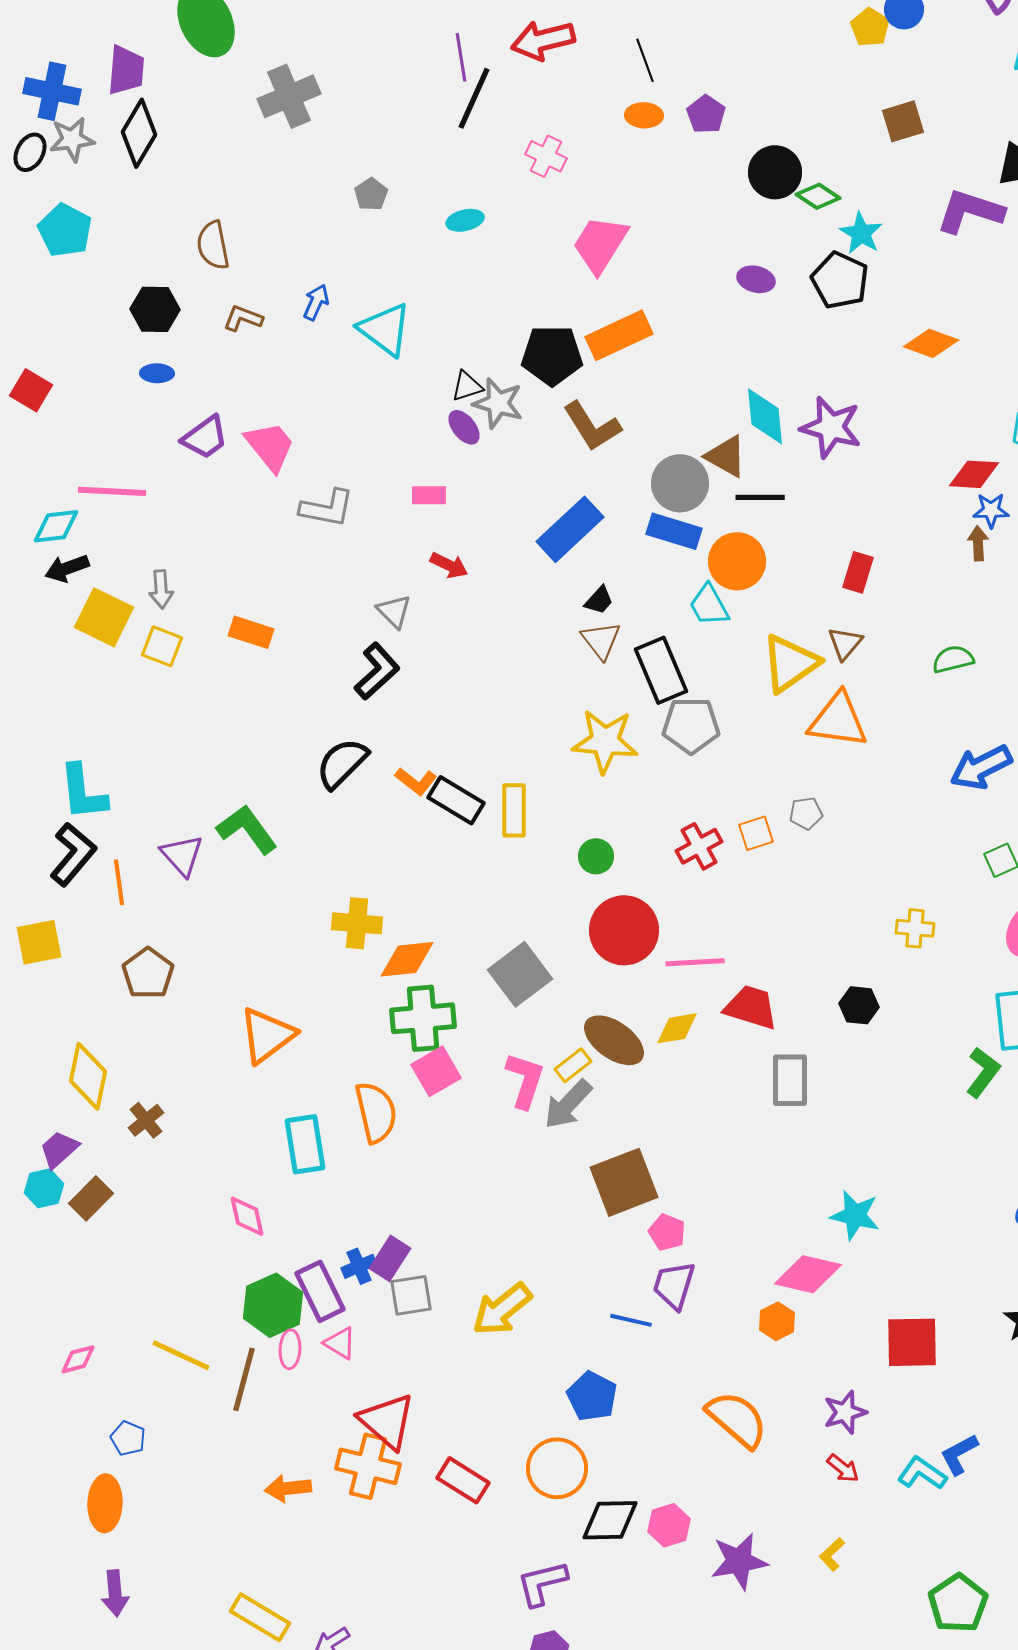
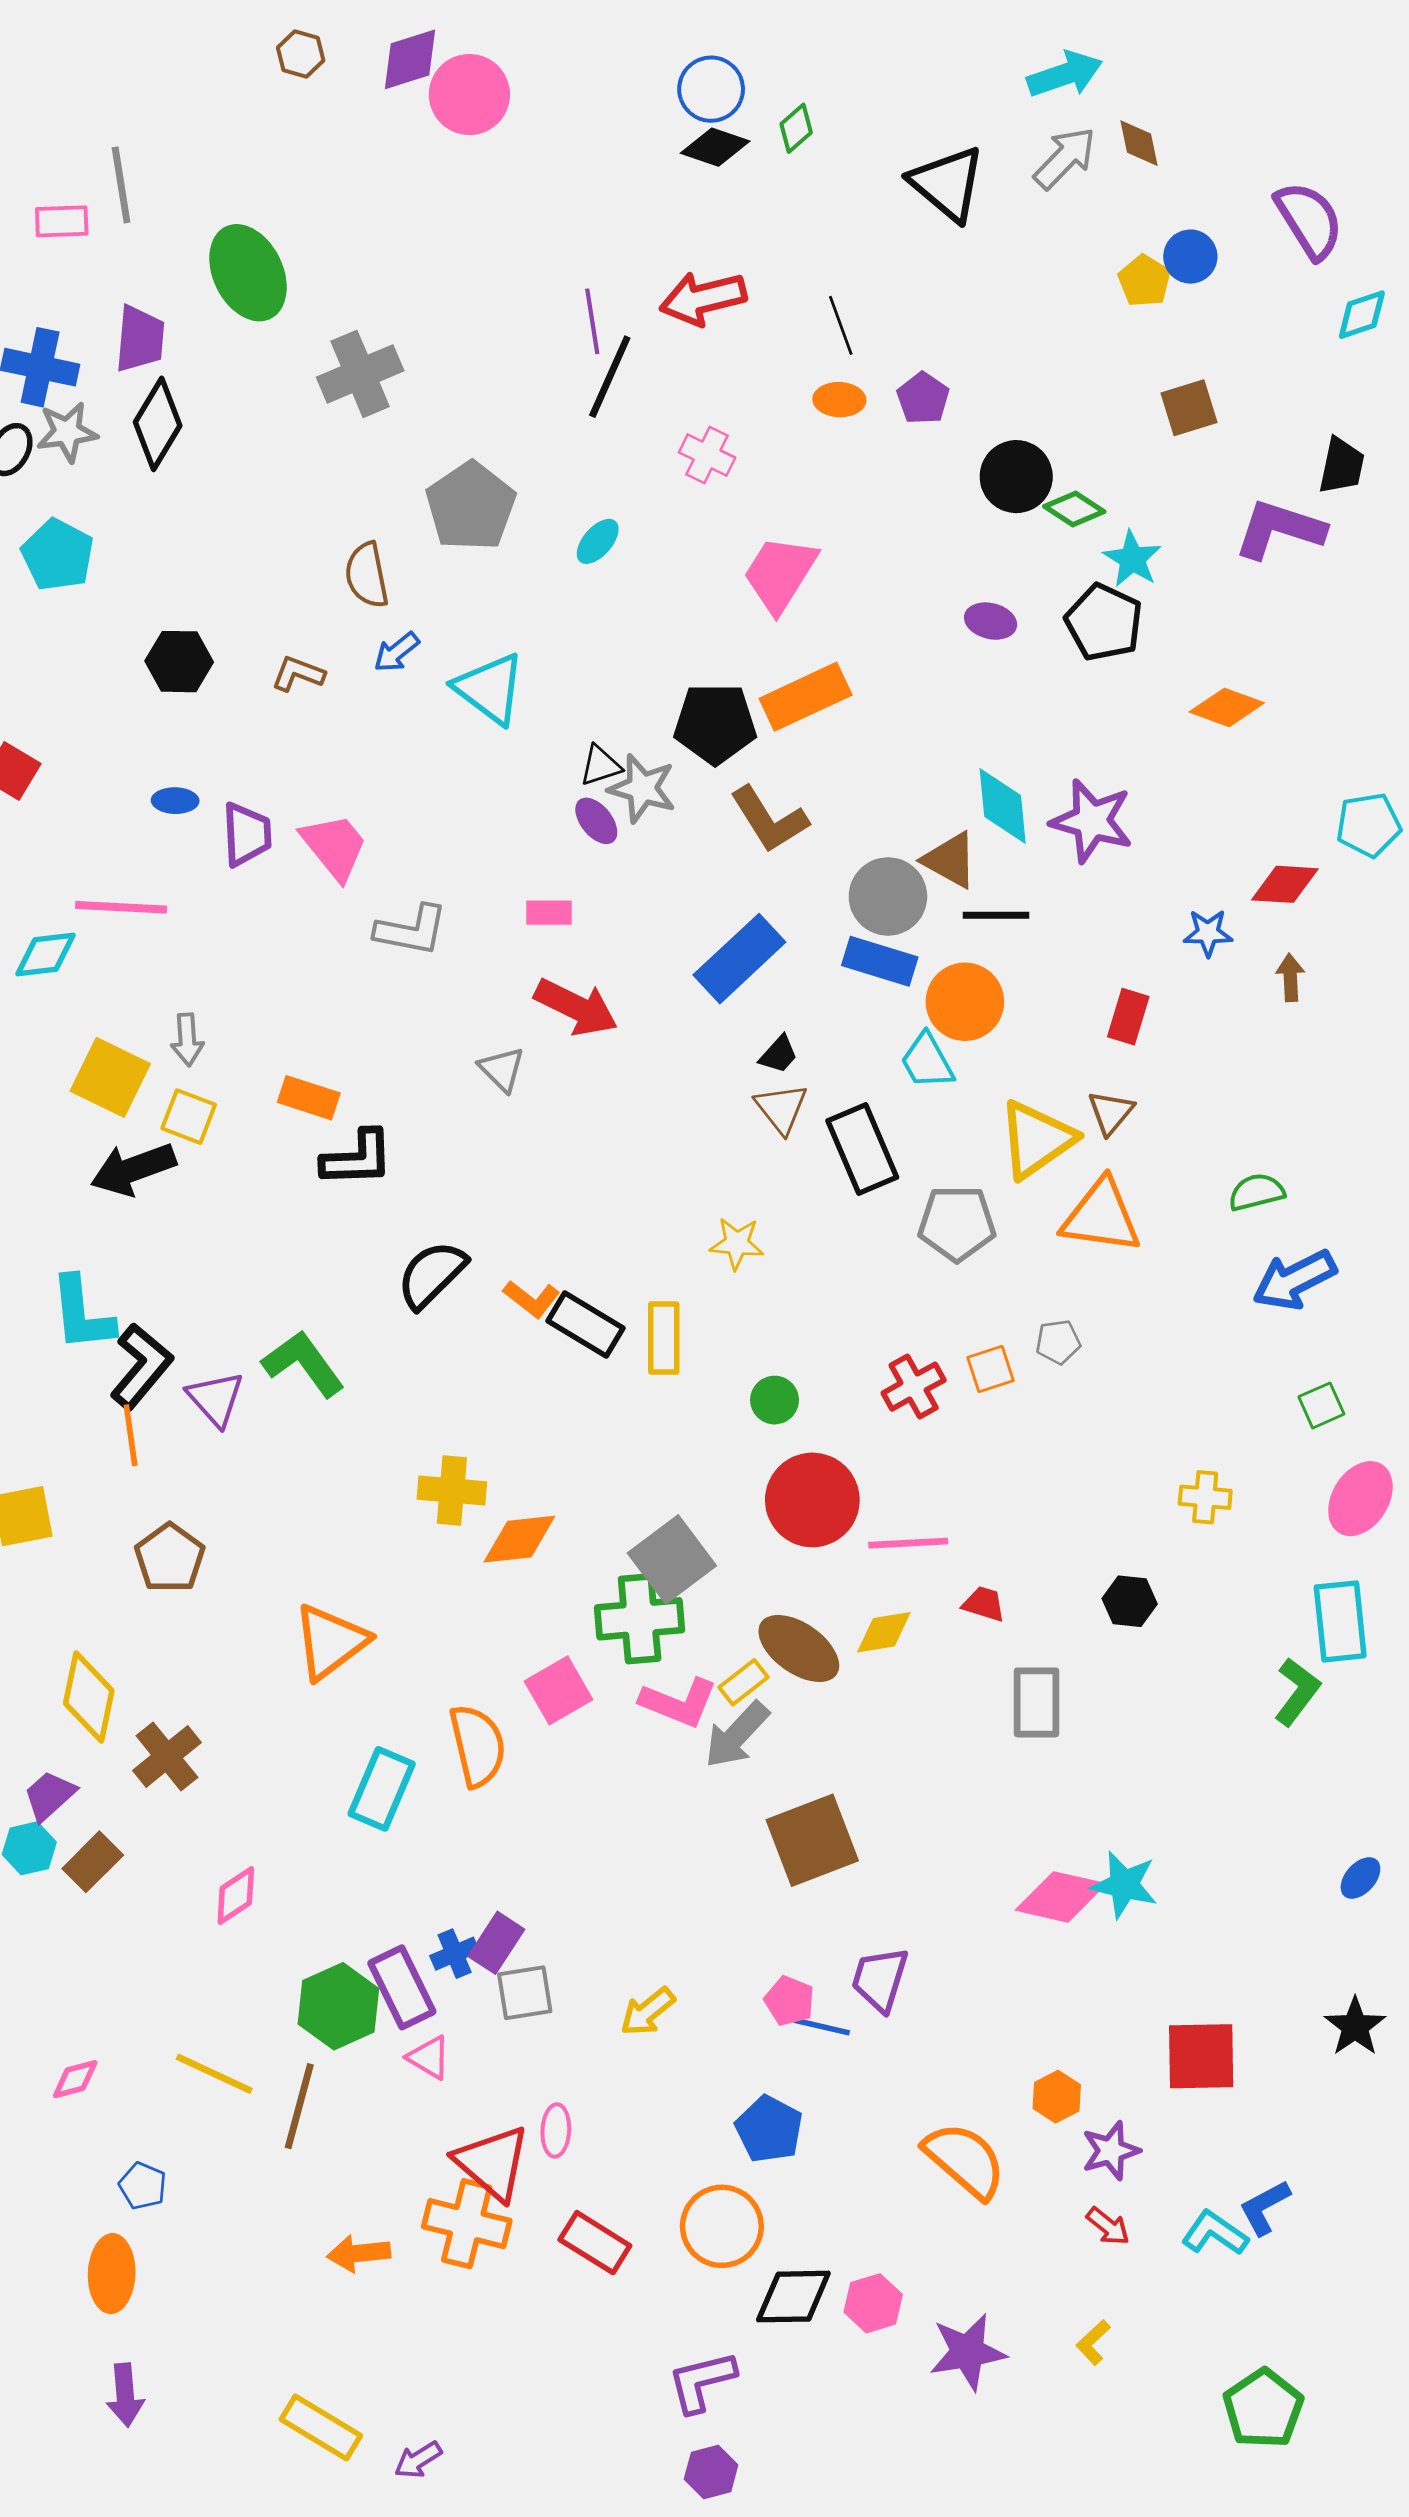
gray pentagon: (371, 194) -> (471, 506), size x2.0
cyan ellipse: (465, 220) -> (598, 541), turned -36
brown semicircle: (213, 245) -> (367, 575), moved
blue arrow: (316, 302) -> (397, 652), turned -153
blue ellipse: (157, 373) -> (175, 801), moved
purple trapezoid: (205, 437) -> (247, 834), turned -57
blue star: (991, 510) -> (1208, 933), moved
red arrow: (449, 565) -> (576, 1007), size x1.6
black arrow: (67, 568) -> (133, 1169), moved, size x1.4
green semicircle: (953, 659) -> (1257, 1192), moved
black L-shape: (377, 671) -> (357, 1158), moved, turned 40
gray pentagon: (691, 725) -> (957, 1223), moved
yellow star: (605, 741) -> (737, 1243), moved, size x0.6
black L-shape: (73, 854) -> (141, 1366), moved
red trapezoid: (751, 1007) -> (984, 1604), size x0.6
green cross: (423, 1018) -> (640, 1619), moved
pink L-shape: (525, 1080) -> (679, 1702), turned 94
brown cross: (146, 1120) -> (167, 1756), size x1.4
cyan rectangle: (305, 1144) -> (382, 1789), turned 32
pink diamond: (247, 1216) -> (236, 1896), moved, turned 69
pink pentagon: (667, 1232) -> (789, 2001), moved
pink diamond: (808, 1274) -> (1061, 1897), moved
yellow arrow: (502, 1309) -> (648, 2012), size x0.7
orange hexagon: (777, 1321) -> (1057, 2097), moved
pink ellipse: (290, 1349) -> (556, 2130), moved

